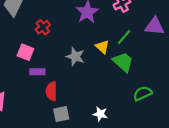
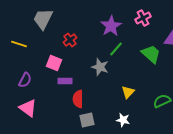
green line: (124, 37) -> (116, 49), moved
yellow triangle: (102, 47) -> (128, 92), moved, turned 32
green trapezoid: (123, 62) -> (151, 54), moved

